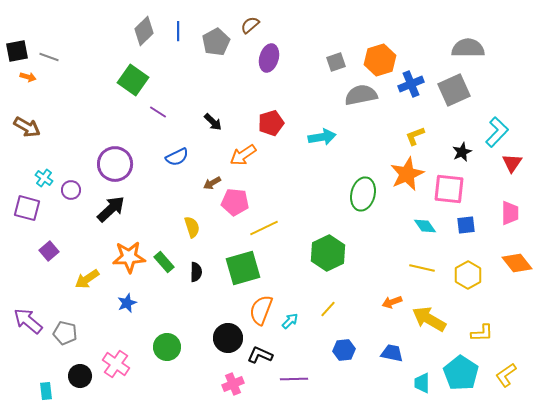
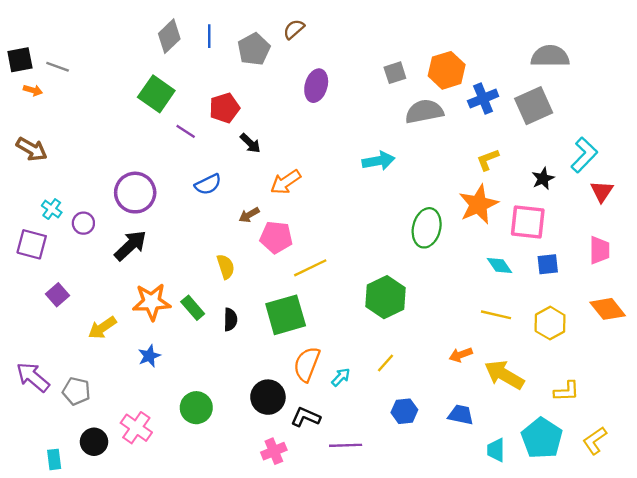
purple ellipse: (269, 58) -> (316, 86), moved
red pentagon: (271, 123) -> (224, 108), moved

